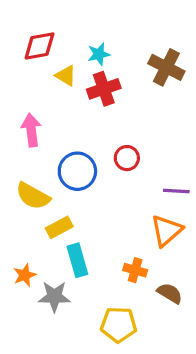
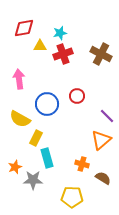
brown cross: (166, 67) -> (101, 54), moved
yellow triangle: (66, 76) -> (40, 46), turned -32
purple line: (176, 191) -> (107, 116), turned 42
yellow rectangle: (59, 227) -> (36, 138), turned -35

